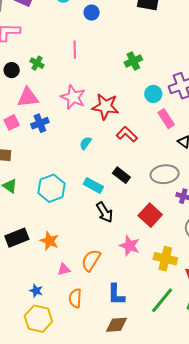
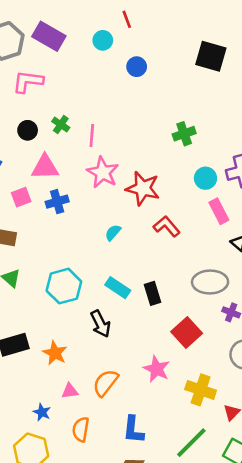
pink line: (75, 50) -> (92, 135), moved
black rectangle: (121, 175) -> (153, 293), moved, turned 30
black arrow: (105, 212) -> (101, 324), moved
blue star: (36, 291) -> (42, 412), moved

